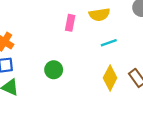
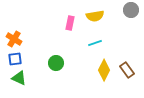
cyan line: (109, 43) -> (95, 43), moved

